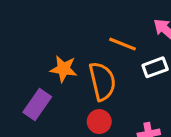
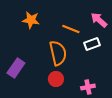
orange star: (64, 69) -> (31, 20), moved

